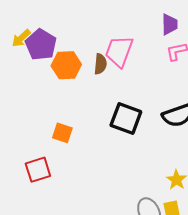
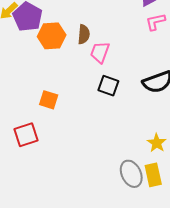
pink trapezoid: (119, 51) -> (100, 52), moved, size x0.7
black square: (126, 119) -> (108, 86), size x0.7

